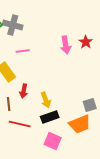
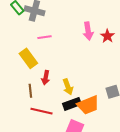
red star: (86, 42) -> (107, 36), moved
orange trapezoid: (80, 124) -> (88, 105), moved

